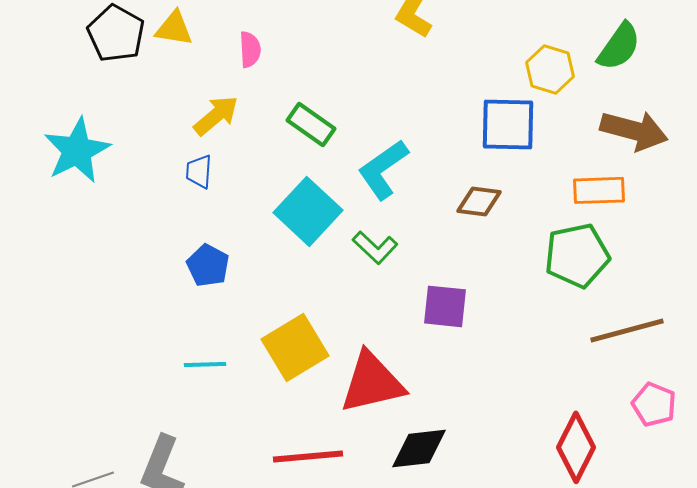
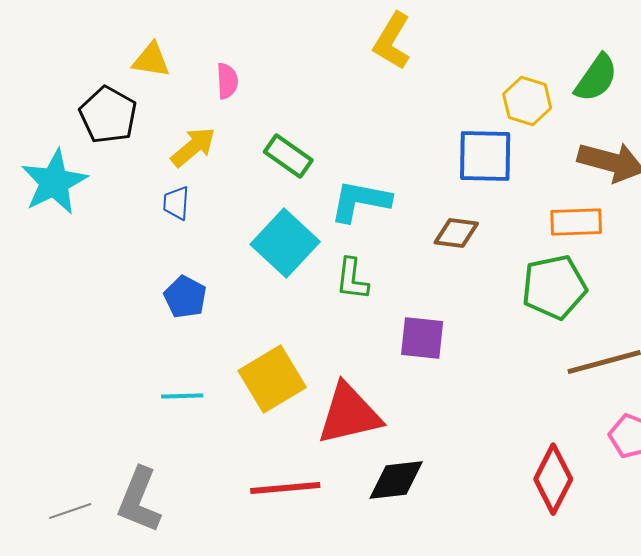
black pentagon: (116, 33) -> (108, 115), moved
cyan L-shape: (383, 169) -> (360, 201), turned 46
green L-shape: (375, 247) -> (352, 279), turned 54

